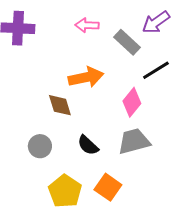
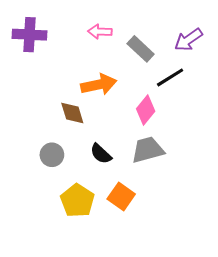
purple arrow: (156, 22) -> (188, 40), moved

